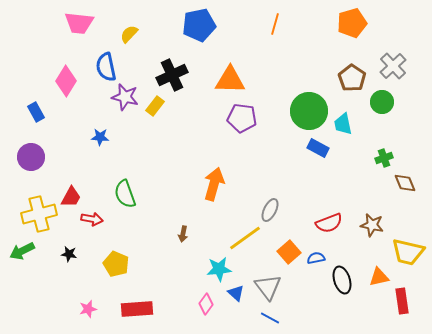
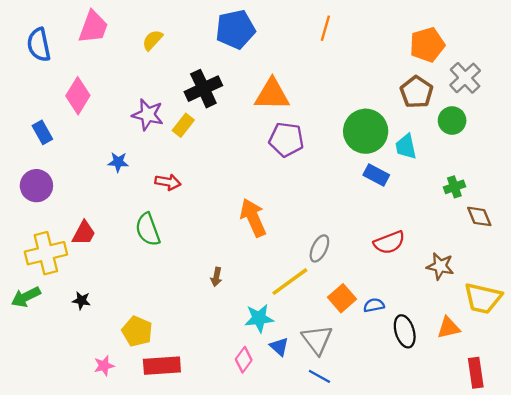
pink trapezoid: (79, 23) -> (93, 27), turned -76
orange pentagon: (352, 23) -> (427, 45), moved
blue semicircle: (106, 67) -> (39, 45), moved
orange arrow: (214, 184) -> (253, 218), turned -40
red arrow: (92, 219) -> (168, 182), moved
red semicircle: (329, 223) -> (389, 242), moved
yellow pentagon: (116, 264) -> (137, 331), moved
red rectangle: (402, 301) -> (476, 373), moved

